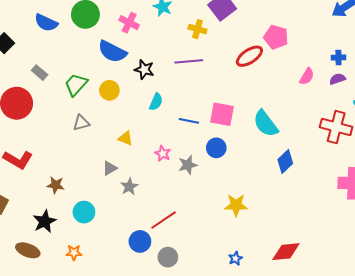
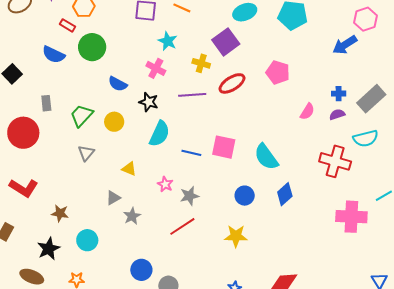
pink cross: (129, 23) -> (156, 68), moved
blue semicircle: (112, 52) -> (118, 84), size x0.7
red ellipse: (249, 56) -> (232, 83), moved
gray rectangle: (40, 73) -> (46, 103), turned 42
cyan semicircle: (156, 102) -> (159, 134), size x1.5
gray triangle: (81, 123) -> (86, 153), turned -36
blue circle: (216, 148) -> (245, 196), moved
red line: (164, 220) -> (182, 226), moved

